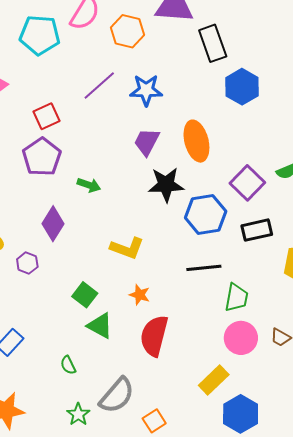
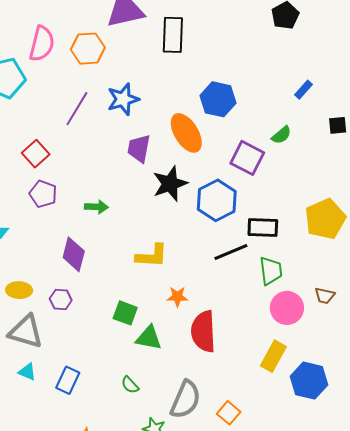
black rectangle: (213, 43) -> (173, 35), turned 39
blue hexagon: (242, 87) -> (218, 99), moved
purple pentagon: (42, 157) -> (43, 194), size x0.7
black rectangle: (257, 230) -> (263, 227), moved, turned 32

